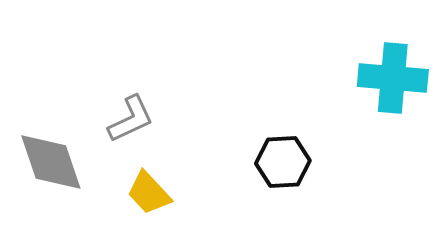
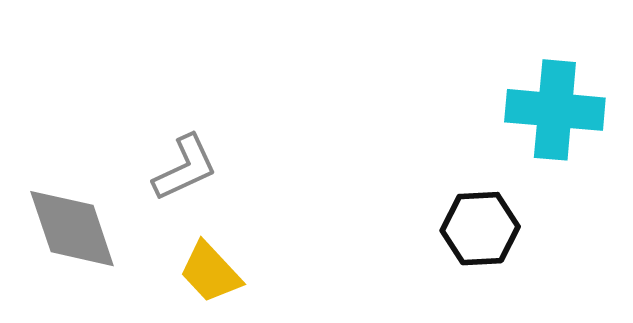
black hexagon: (283, 162) -> (480, 229), moved

